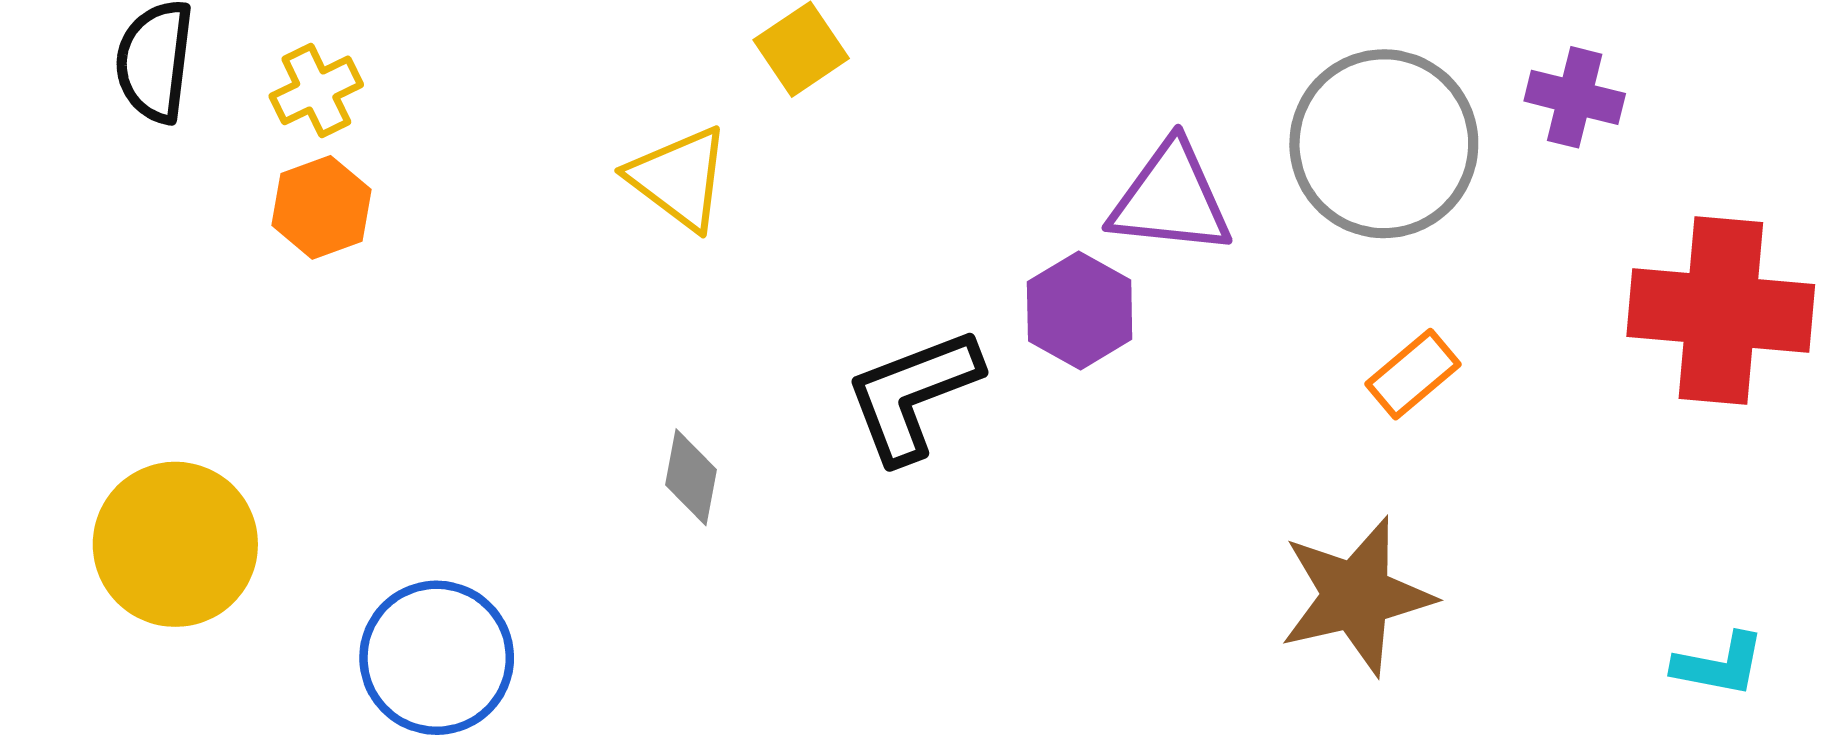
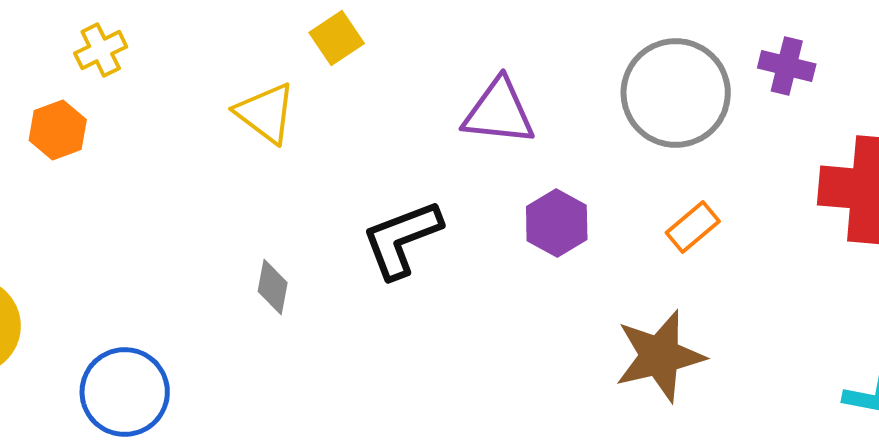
yellow cross: (316, 90) -> (101, 50), moved
purple triangle: (1171, 199) -> (499, 112), moved
purple hexagon: (1080, 311) -> (557, 223), moved

